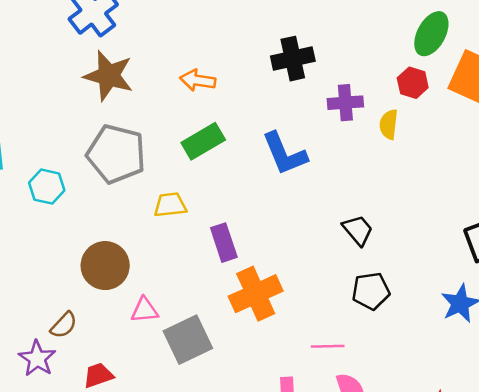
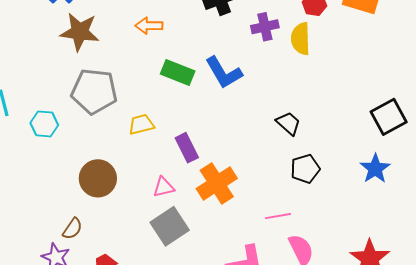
yellow semicircle: (389, 124) -> (301, 39), size x1.4
green rectangle: (203, 141) -> (178, 72), moved, turned 60
pink triangle: (145, 310) -> (164, 187), moved

